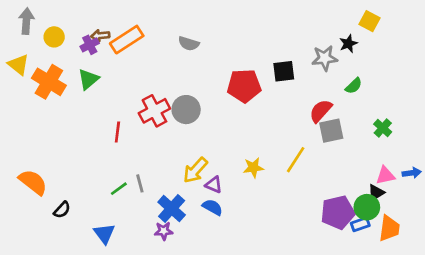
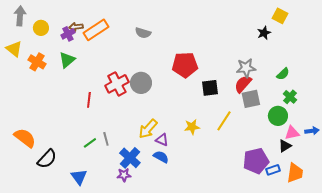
gray star: (325, 58) -> (246, 68), moved
black square: (284, 71) -> (210, 88), moved
orange cross: (49, 82) -> (37, 62), size x0.7
green semicircle: (354, 86) -> (283, 74), moved
green circle: (367, 207) -> (278, 116), moved
black semicircle: (62, 210) -> (47, 159), size x1.5

